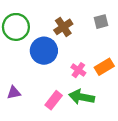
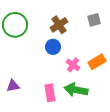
blue circle: (44, 51) -> (53, 47), moved, size x0.6
pink rectangle: (54, 100) -> (50, 93), turned -48

